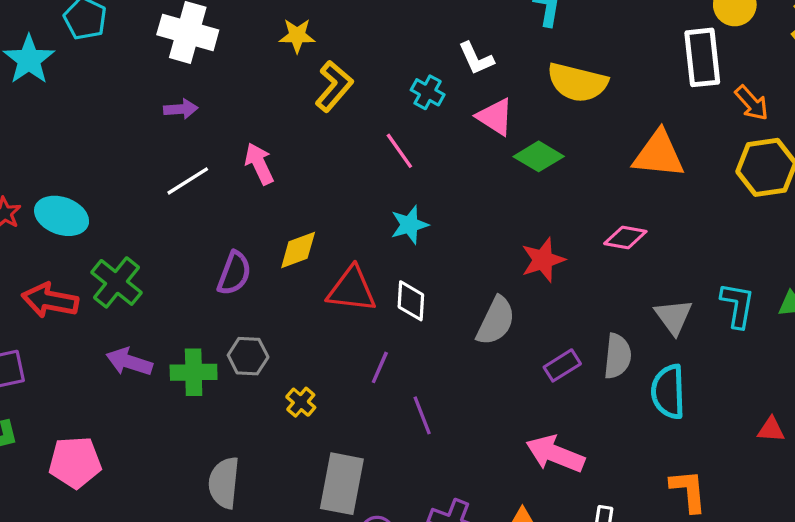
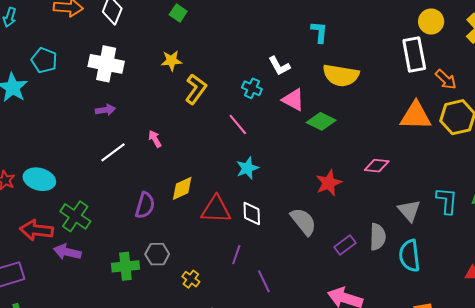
orange triangle: (659, 154) -> (416, 116), moved
pink arrow: (259, 164) -> (155, 139), size x0.7
gray semicircle: (496, 321) -> (303, 221), turned -60
purple arrow: (129, 362) -> (67, 252), moved

